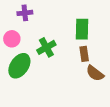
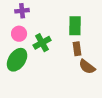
pink circle: (12, 39) -> (19, 34), moved

